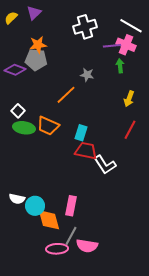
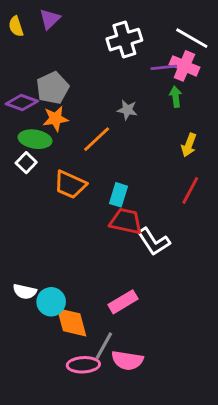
yellow semicircle: (11, 18) -> (16, 26), turned -64
orange star: (38, 45) -> (56, 119), moved
gray pentagon: (36, 60) -> (53, 88), turned -30
green ellipse: (24, 128) -> (35, 139), moved
pink rectangle: (71, 206) -> (123, 302), moved, turned 48

